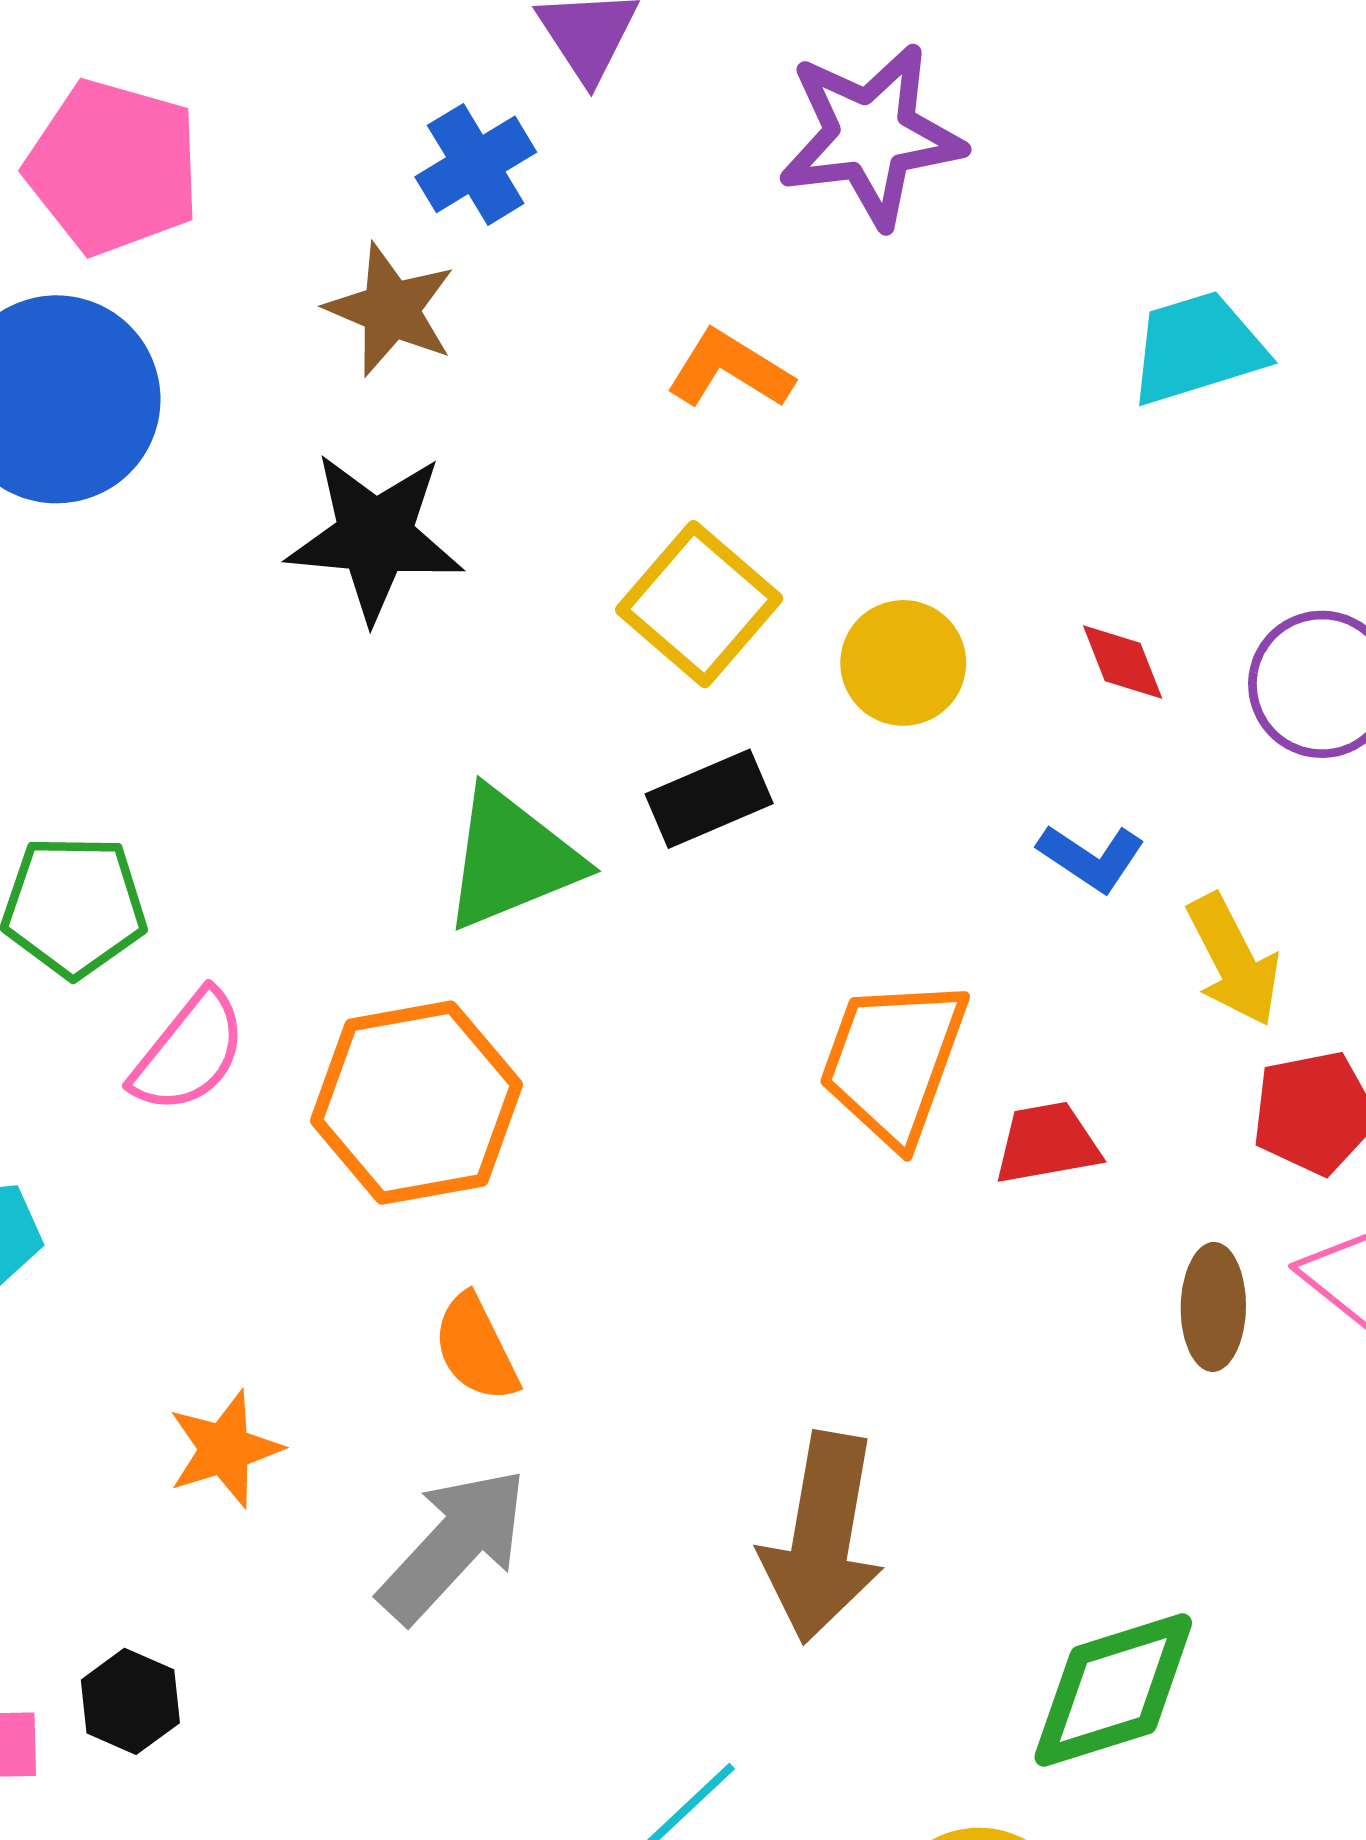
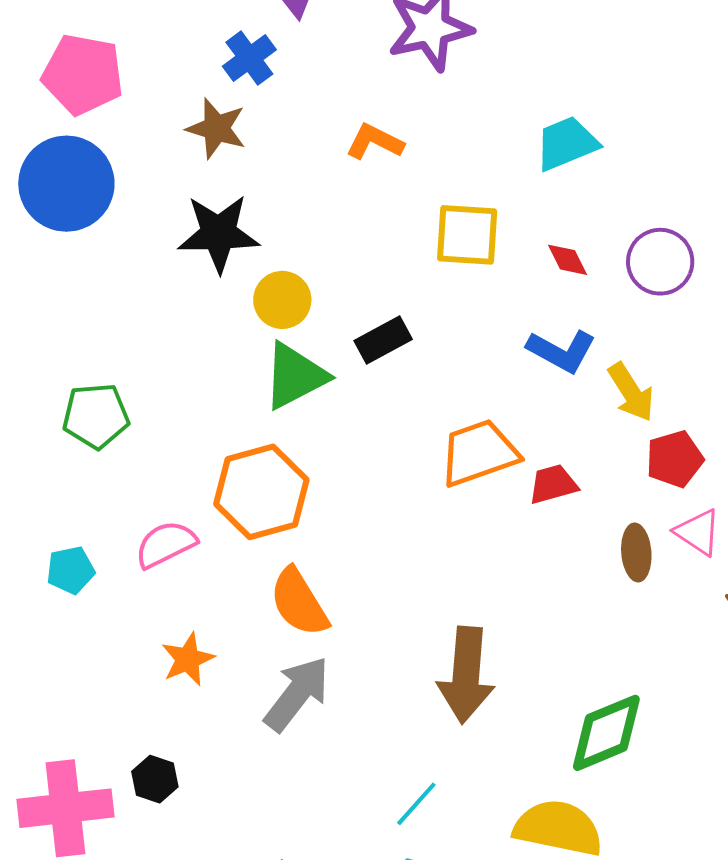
cyan trapezoid: (1197, 348) -> (567, 143), moved
yellow square: (699, 604) -> (467, 235), moved, turned -32
yellow circle: (903, 663) -> (282, 300), moved
blue L-shape: (1091, 858) -> (561, 351), size x1.4
pink semicircle: (189, 1052) -> (166, 544), moved, turned -150
orange trapezoid: (893, 1061) -> (479, 453), turned 56
orange semicircle: (476, 1348) -> (299, 602), size x1.4

